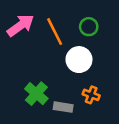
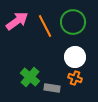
green circle: (89, 27) -> (73, 22), size x1.6
white circle: (79, 60) -> (75, 57), moved

